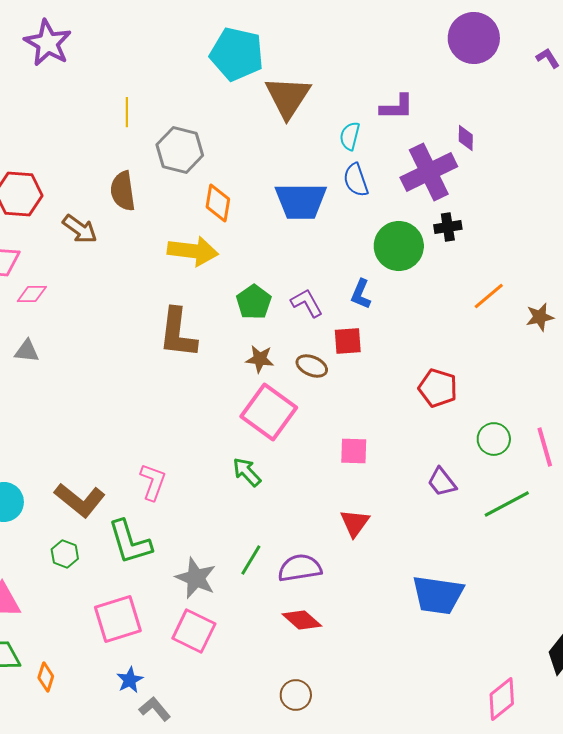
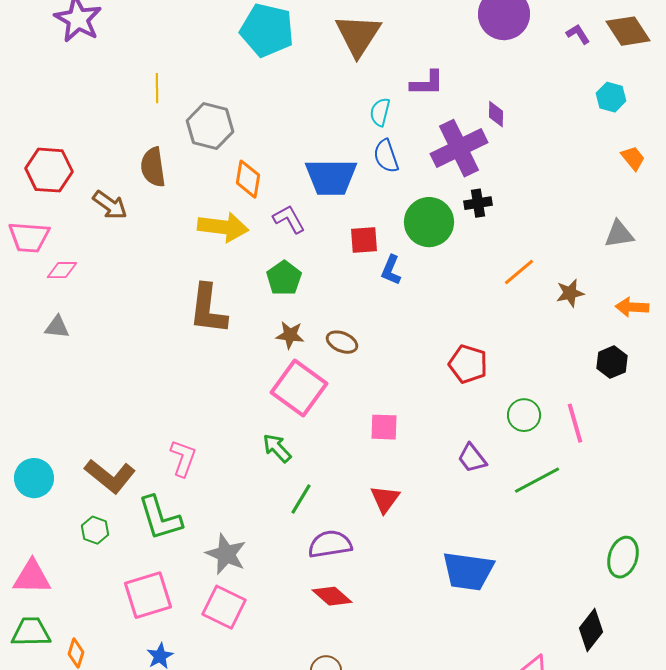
brown triangle: (288, 97) -> (358, 35), moved
purple L-shape: (307, 303) -> (289, 219), moved
red square: (348, 341) -> (364, 240), moved
green line: (251, 560) -> (301, 499), moved

